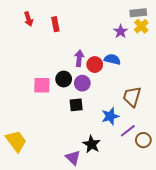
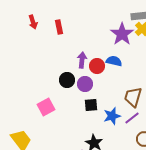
purple star: (121, 31) -> (122, 34), size x1.6
pink square: (42, 85) -> (46, 107), moved, turned -30
black square: (76, 105) -> (91, 105), moved
purple line: (128, 131) -> (132, 118), moved

